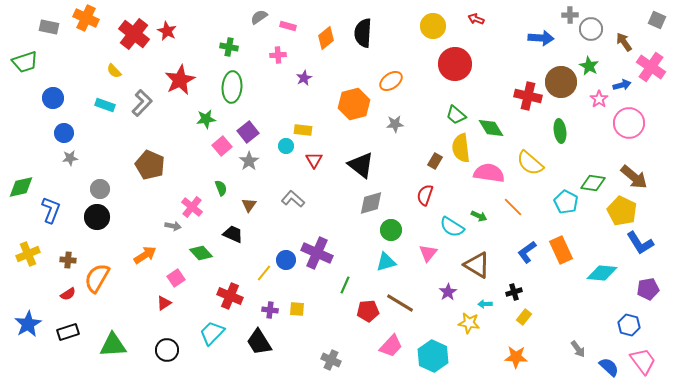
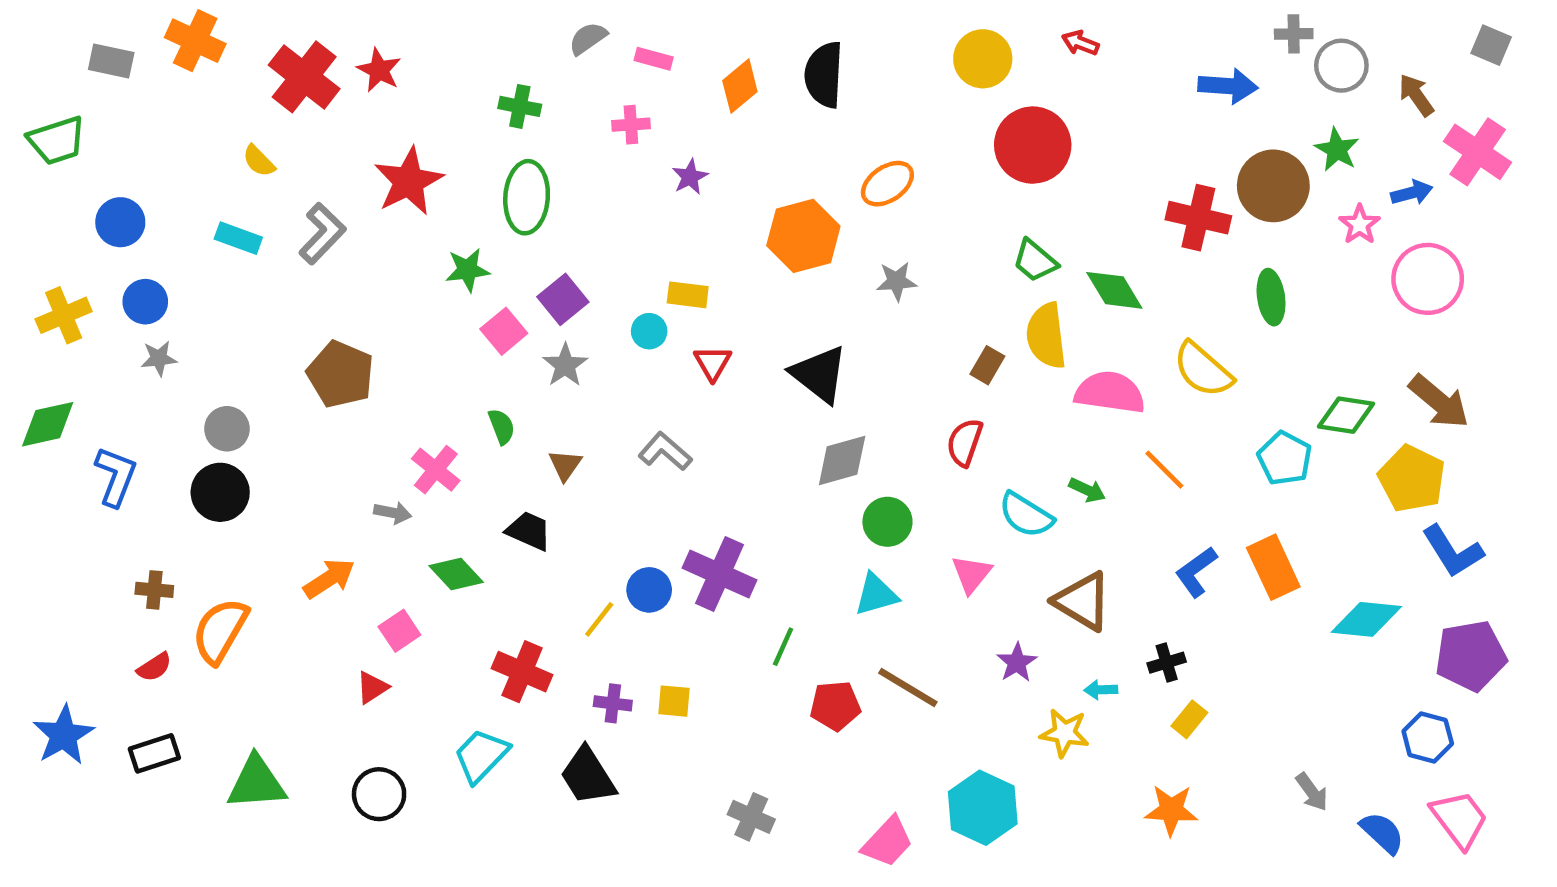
yellow cross: (28, 254) -> (64, 315), moved
purple pentagon: (648, 289) -> (1471, 656), size x1.4
pink trapezoid: (391, 346) -> (887, 842), moved

